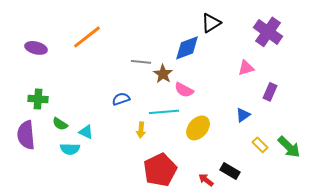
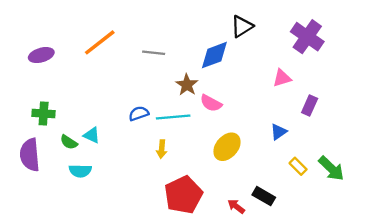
purple ellipse: (36, 48) -> (41, 55), turned -30
gray line: (141, 62) -> (154, 53), moved
cyan line: (164, 112) -> (173, 117), moved
cyan triangle: (86, 132) -> (92, 135), moved

